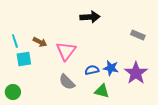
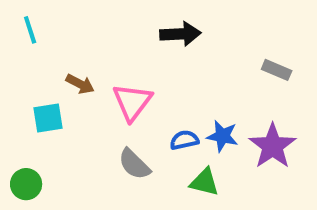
cyan line: (15, 41) -> (30, 30), moved

